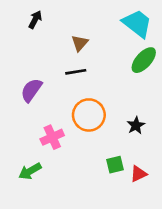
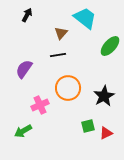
cyan trapezoid: (137, 23) -> (85, 18), moved
black star: (136, 125) -> (104, 96), size x1.5

